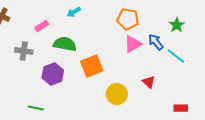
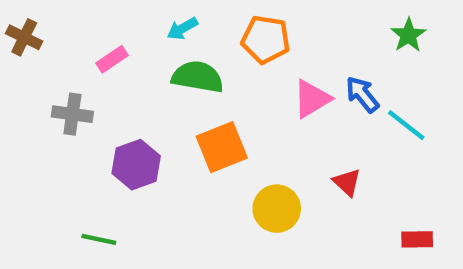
orange pentagon: (128, 19) -> (266, 40), moved
green star: (177, 25) -> (408, 35), moved
green semicircle: (65, 44) -> (198, 77), moved

